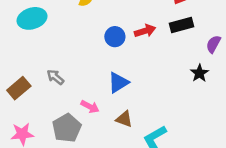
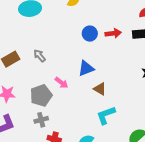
brown triangle: (124, 119) -> (100, 89), moved

